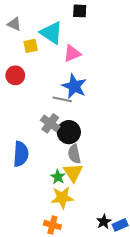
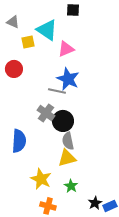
yellow triangle: (73, 173) -> (67, 158), turned 48
green star: (58, 177) -> (71, 186), moved
yellow star: (62, 198) -> (41, 179), moved, turned 30

